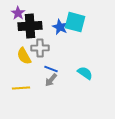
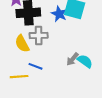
blue line: (51, 69) -> (36, 66), moved
gray arrow: (51, 80) -> (73, 59), moved

